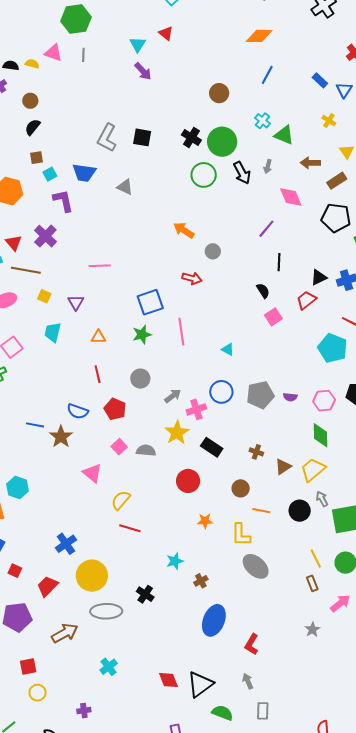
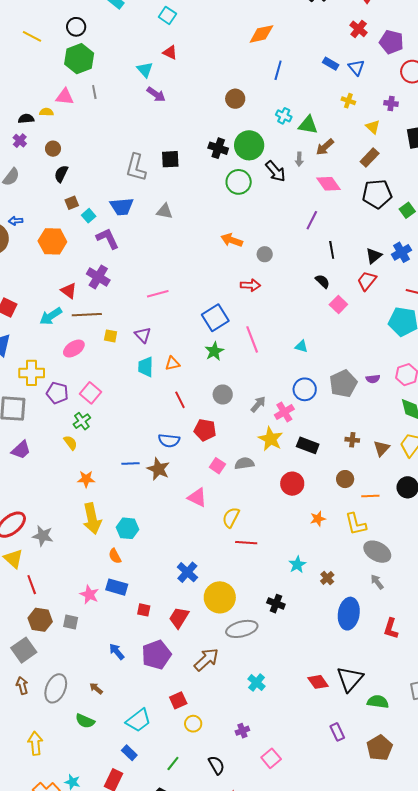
brown arrow: (310, 163) -> (325, 147), moved, turned -30
cyan trapezoid: (53, 332) -> (146, 367), moved
gray arrow: (248, 681) -> (377, 582), moved

